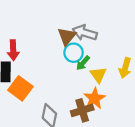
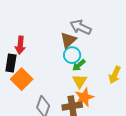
gray arrow: (85, 33) -> (81, 27), moved
yellow triangle: (98, 75) -> (80, 81), moved

